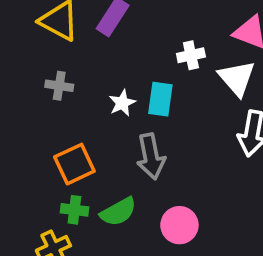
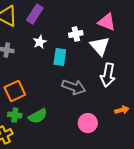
white star: (122, 103) -> (40, 42), moved
gray arrow: (151, 156) -> (74, 87), moved, turned -60
pink circle: (179, 225) -> (88, 123), moved

